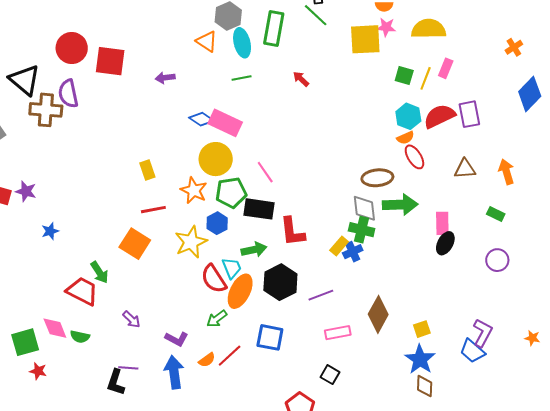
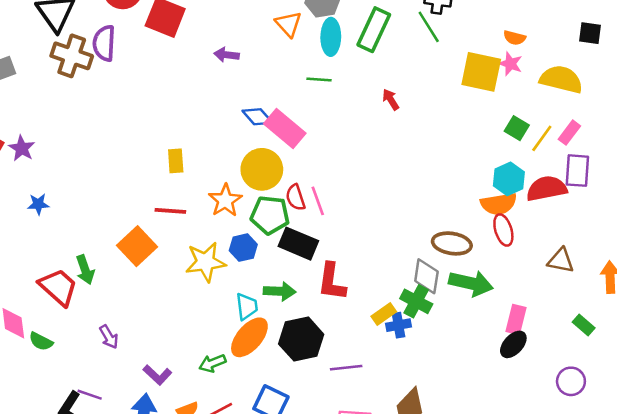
purple rectangle: (469, 114) -> (577, 171), moved
orange semicircle: (405, 138) -> (499, 204), size x1.6
red semicircle: (214, 279) -> (295, 197), moved, size x0.7

